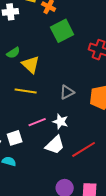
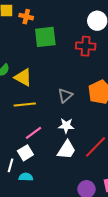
green square: (62, 31) -> (45, 37), turned 35
pink line: (37, 122) -> (34, 133), moved

